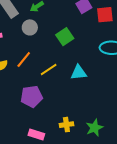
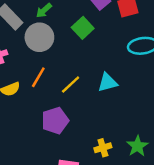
gray circle: (30, 27) -> (39, 37), size x1.5
green square: (65, 37) -> (83, 28), moved

